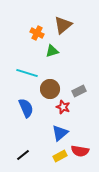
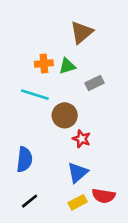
orange cross: (37, 33) -> (44, 63), moved, turned -32
gray rectangle: (79, 91) -> (94, 83), moved
blue semicircle: (26, 108) -> (24, 160), moved, turned 30

